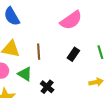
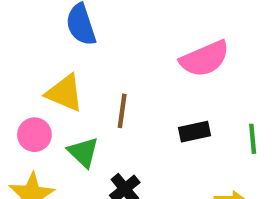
black rectangle: (73, 54) -> (195, 132), turned 32

